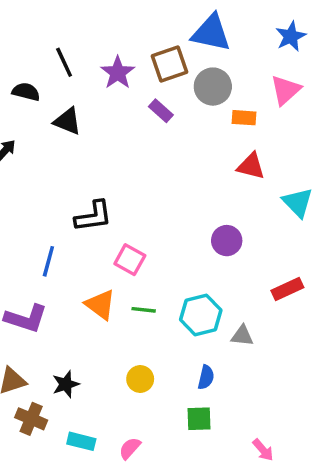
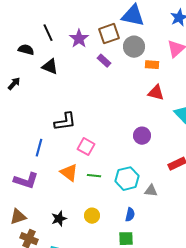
black star: (66, 384) -> (59, 219), moved

